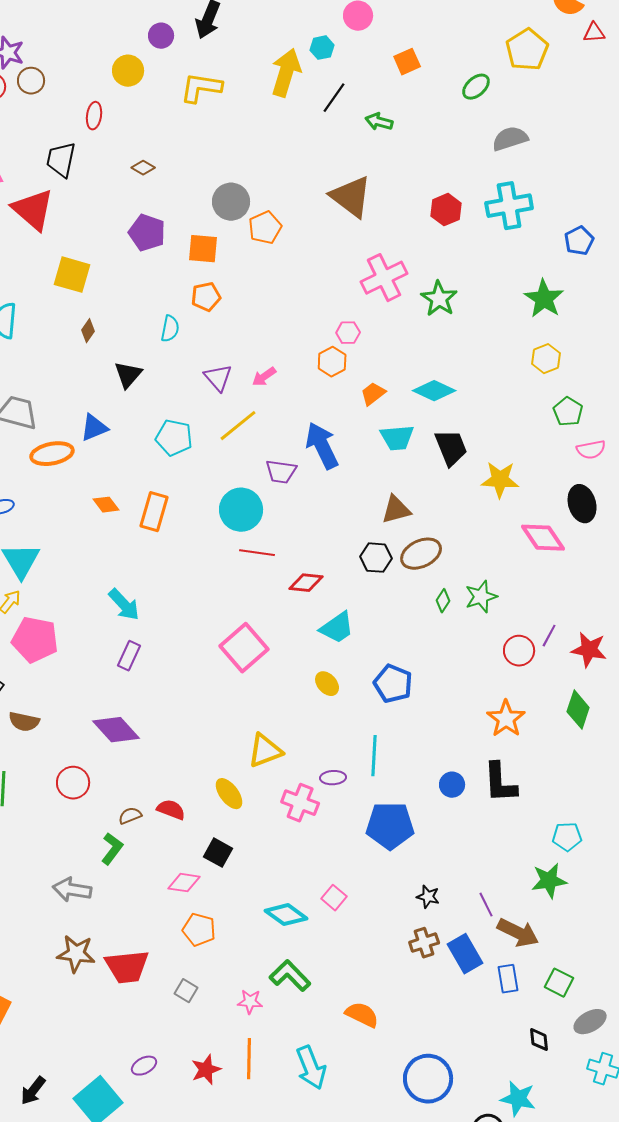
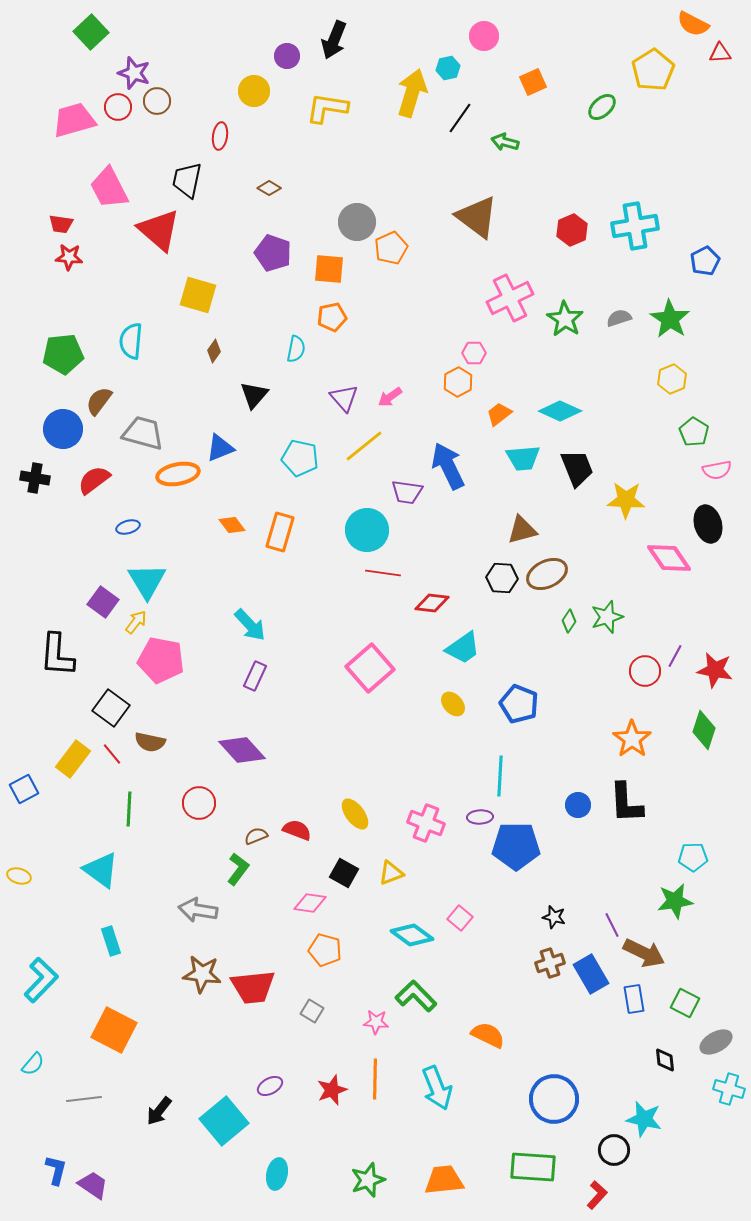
gray semicircle: (510, 139) -> (619, 318), moved, size x0.7
yellow triangle: (265, 751) -> (391, 873), moved, size x0.7
purple ellipse: (333, 778) -> (480, 817), moved

